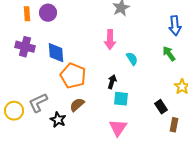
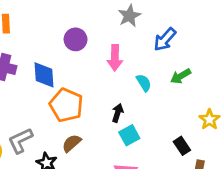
purple circle: (48, 13) -> (76, 39), moved
blue arrow: (175, 26) -> (165, 39), moved, turned 48
green arrow: (169, 54) -> (181, 76), moved, turned -84
cyan square: (121, 99) -> (129, 135), turned -35

